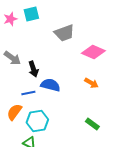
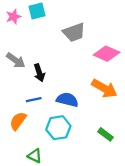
orange arrow: (91, 83) -> (104, 88), size x1.6
blue semicircle: (50, 85) -> (67, 100), moved
cyan hexagon: (37, 121) -> (58, 128), moved

